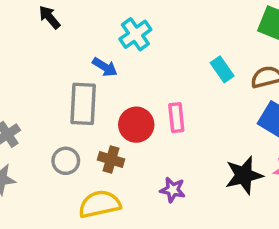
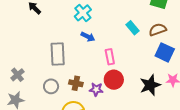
blue arrow: (105, 67) -> (88, 37), moved
red circle: (136, 125) -> (114, 80), moved
purple star: (173, 190) -> (96, 89), moved

